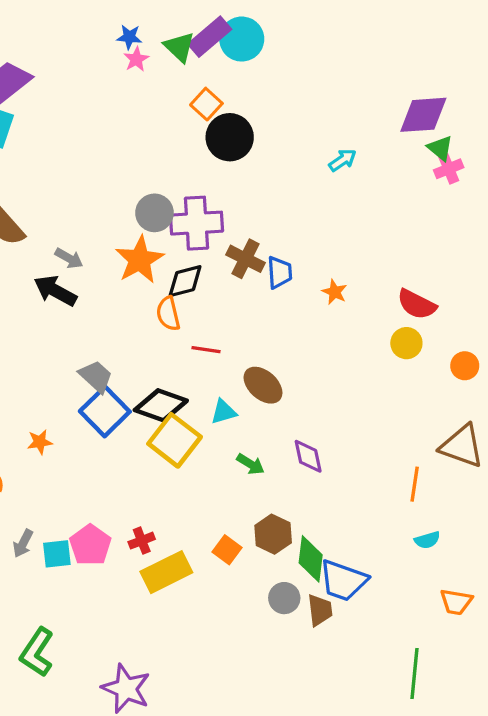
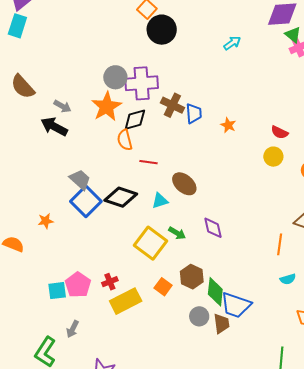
red semicircle: (417, 304) -> (280, 132), size x0.7
yellow square: (175, 440) -> (150, 243), moved
gray arrow: (23, 543) -> (73, 329), moved

